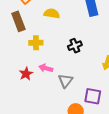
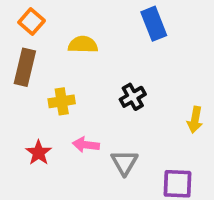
brown rectangle: (18, 21) -> (25, 67), turned 42
red star: (26, 74) -> (39, 153), moved

